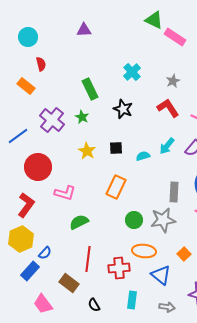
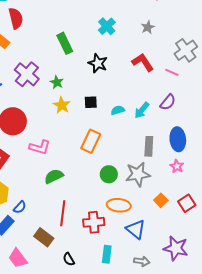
red semicircle: (41, 64) -> (16, 18), size x1.5
gray star: (173, 81) -> (148, 27), moved
green star: (82, 117) -> (57, 82), moved
cyan arrow: (167, 146) -> (142, 110), moved
orange square: (184, 254) -> (161, 200), moved

